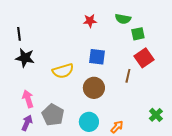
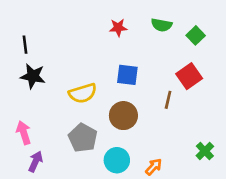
green square: (138, 34) -> (196, 35), moved, turned -32
pink arrow: (28, 99) -> (24, 133), moved
gray pentagon: (53, 115) -> (83, 138), moved

